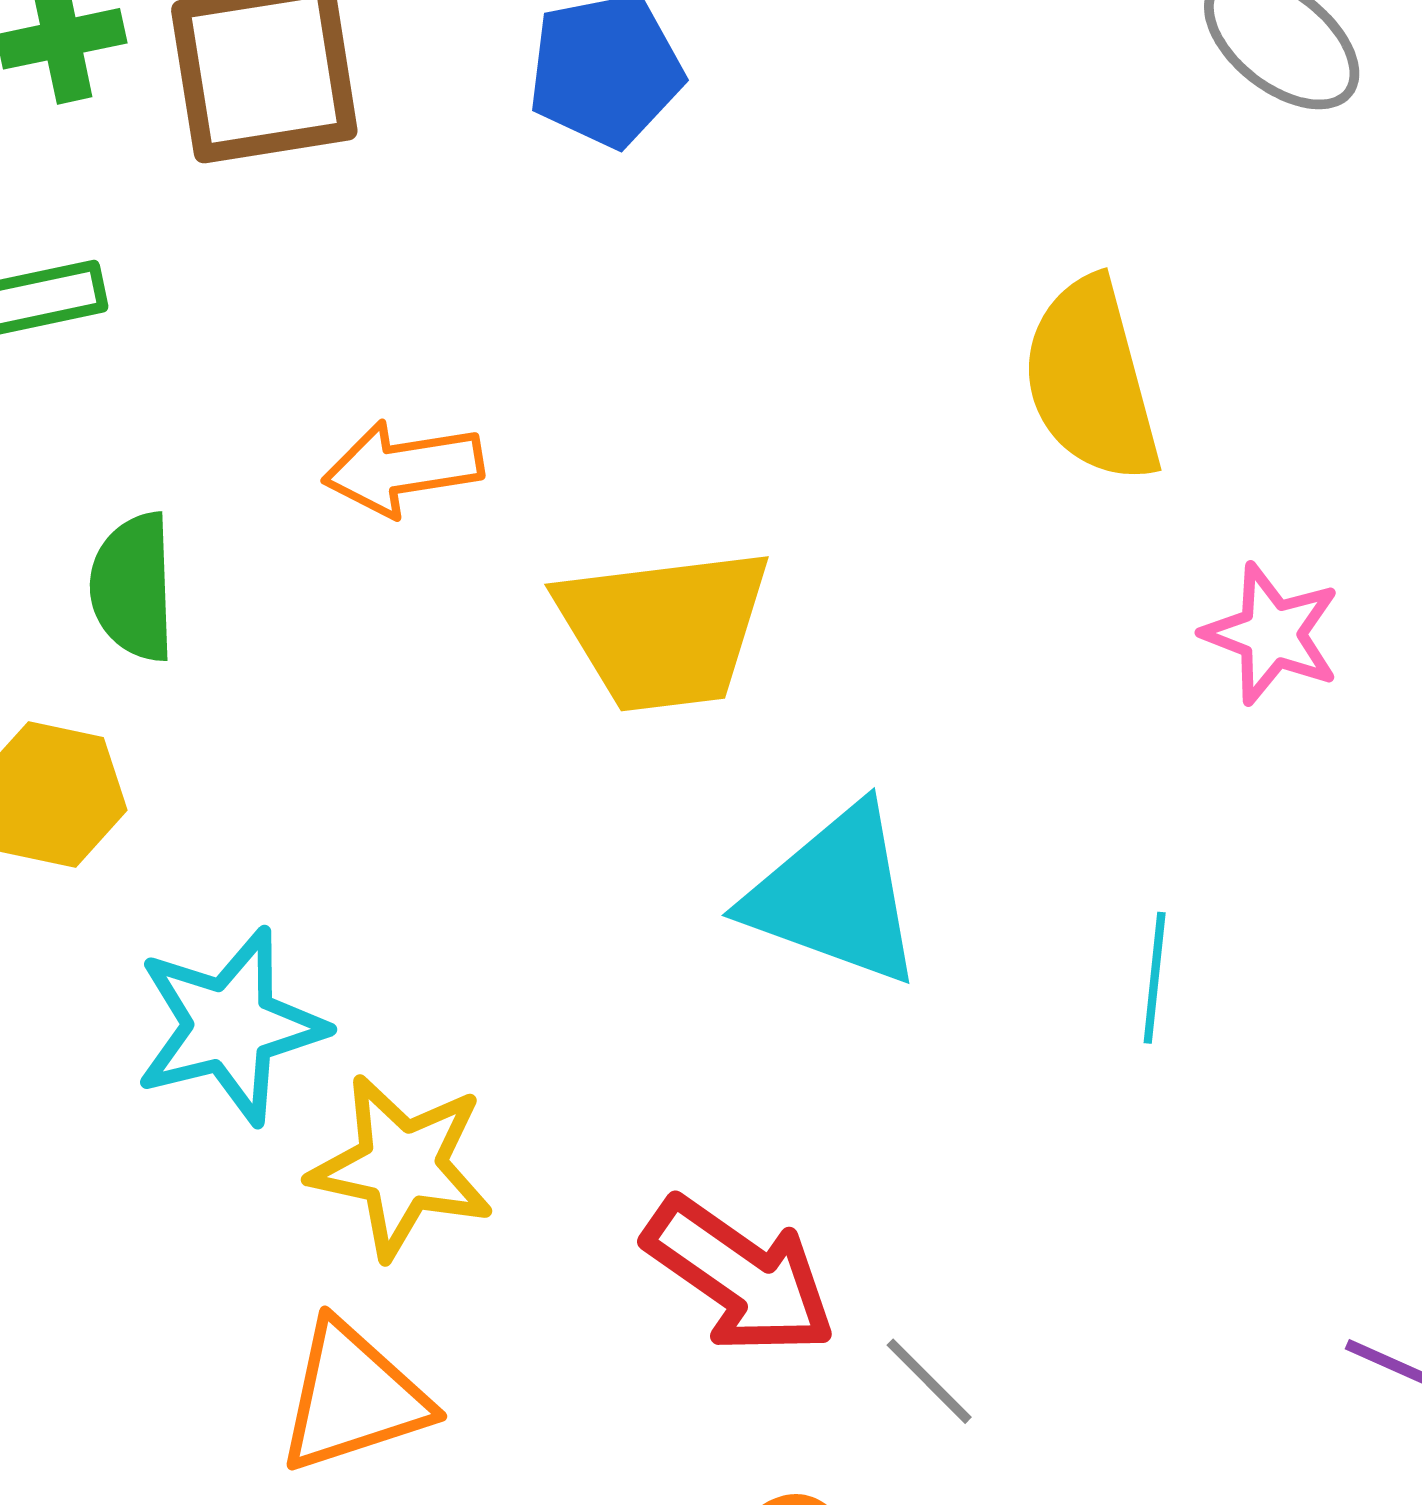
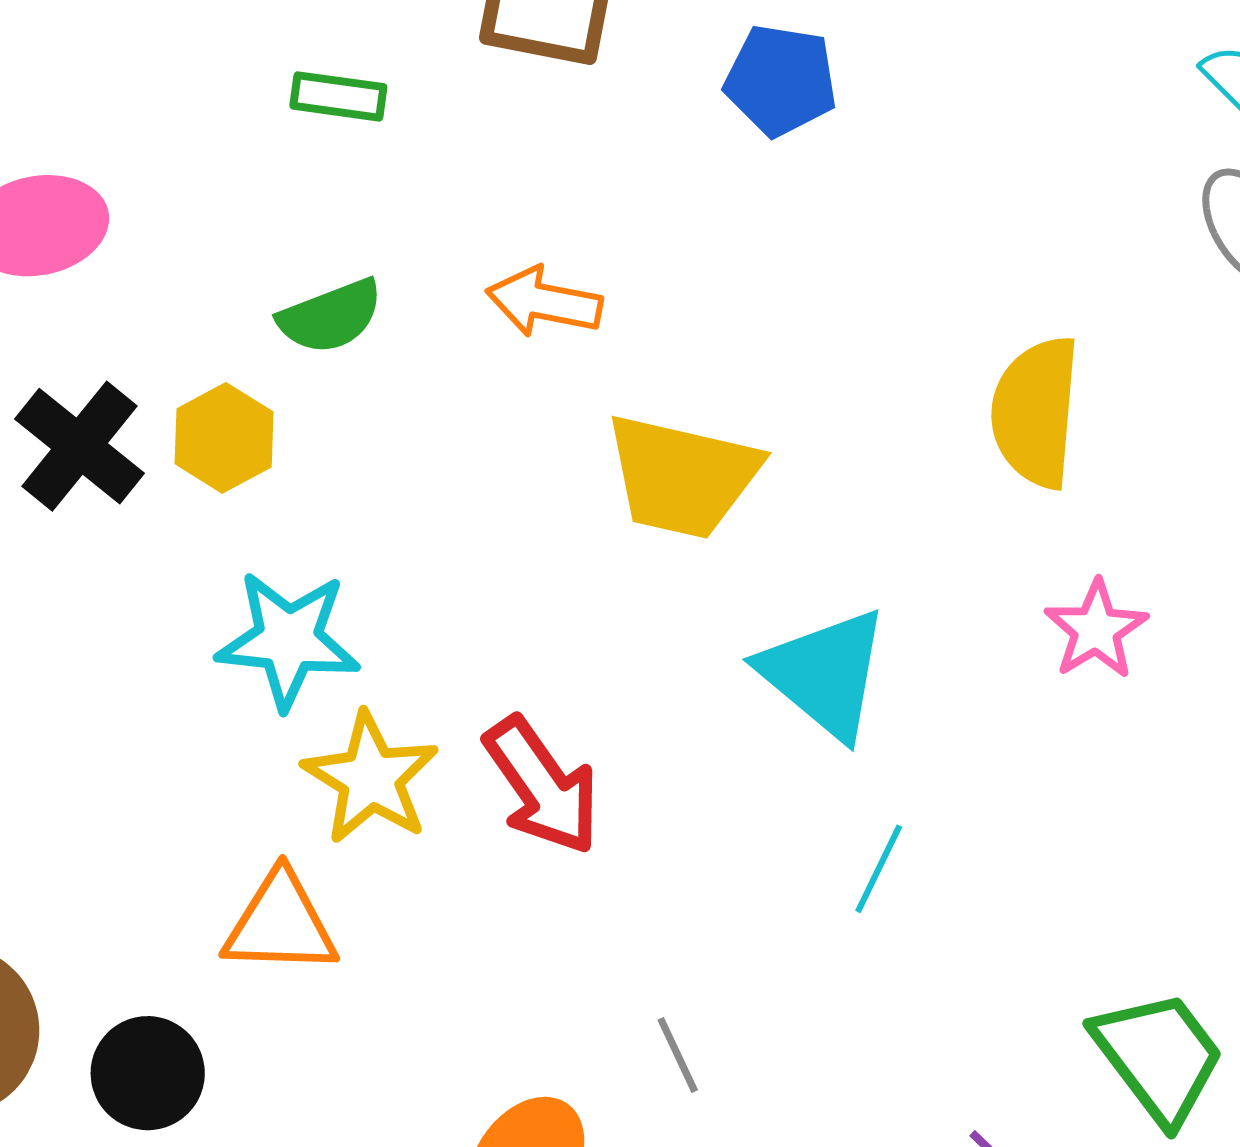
green semicircle: (133, 587) -> (331, 316), turned -129
cyan triangle: (835, 896) -> (824, 674), moved
cyan line: (1155, 978) -> (879, 869), moved
red arrow: (740, 1276) -> (542, 786), moved

